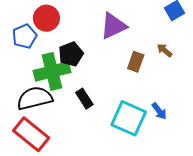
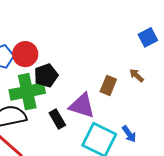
red circle: (46, 18) -> (25, 54), moved
purple triangle: (113, 26) -> (82, 106), moved, turned 40

